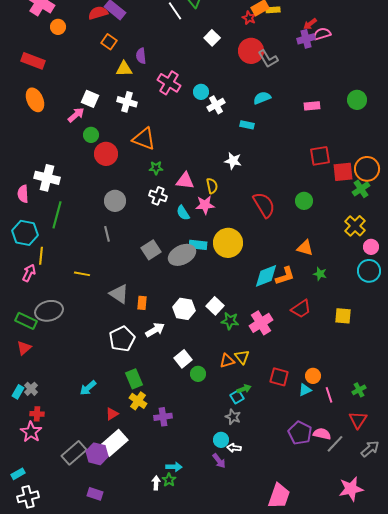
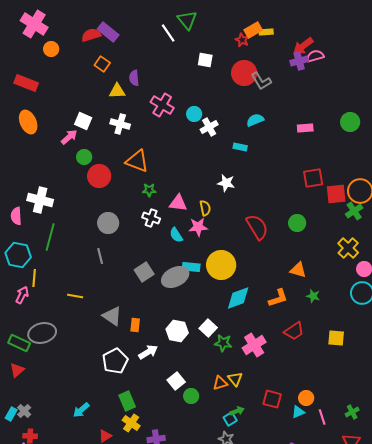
red arrow: (310, 24) -> (303, 46), size x1.5
white square: (212, 38) -> (205, 60), turned -35
cyan diamond: (266, 276) -> (238, 298), moved

